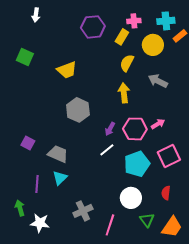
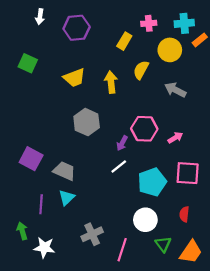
purple hexagon: (93, 27) -> (77, 28), moved
yellow rectangle: (122, 37) -> (124, 41), moved
yellow arrow: (124, 93) -> (111, 82), moved
pink hexagon: (135, 129) -> (144, 129), moved
purple square: (28, 143) -> (31, 159), size x1.5
pink square: (169, 156) -> (188, 173), turned 30

